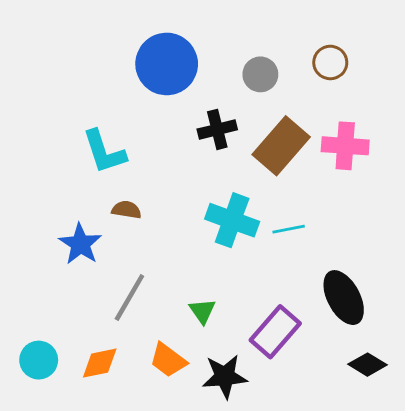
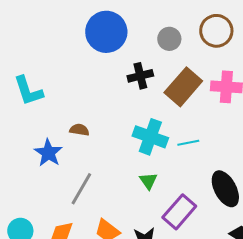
brown circle: (330, 62) -> (216, 31), size x1.4
cyan L-shape: (104, 152) -> (28, 91), moved
green triangle: (202, 311) -> (148, 181), moved

